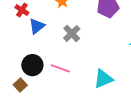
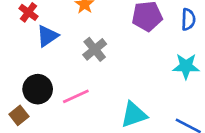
pink line: (60, 68) -> (76, 96), turned -48

